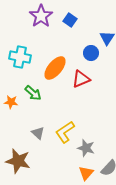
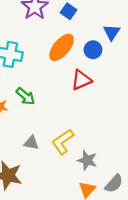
orange ellipse: (55, 68) -> (62, 47), moved
gray triangle: (38, 133) -> (31, 143), turned -32

